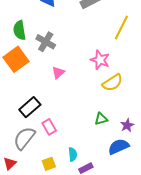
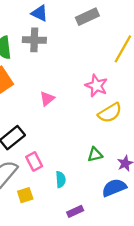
gray cross: (46, 42) -> (34, 40), moved, turned -30
cyan semicircle: (73, 154) -> (61, 180), moved
yellow square: (49, 164) -> (25, 195), moved

